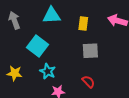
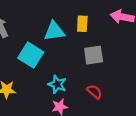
cyan triangle: (52, 15) -> (54, 31), moved
cyan star: (48, 71) -> (57, 84), moved

